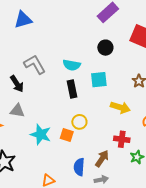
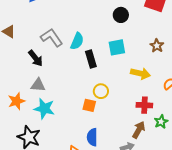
cyan semicircle: (72, 65) -> (77, 41), moved, turned -72
cyan star: (41, 134) -> (44, 109), moved
brown arrow: (102, 159) -> (139, 130), moved
blue semicircle: (79, 167) -> (92, 137), moved

